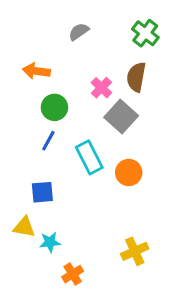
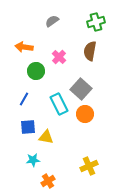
green cross: (145, 33) -> (96, 22), turned 36
pink cross: (101, 88) -> (59, 57), moved
gray square: (121, 116) -> (81, 89), moved
blue line: (48, 141) -> (24, 99), moved
yellow triangle: (24, 227) -> (46, 137), moved

